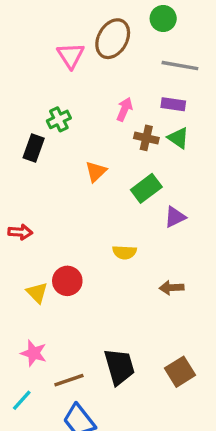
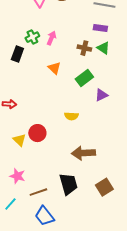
pink arrow: (124, 109) -> (51, 38), moved
orange triangle: (96, 172) -> (54, 68), turned -32
brown arrow: (172, 288) -> (83, 153), moved, size x1.6

